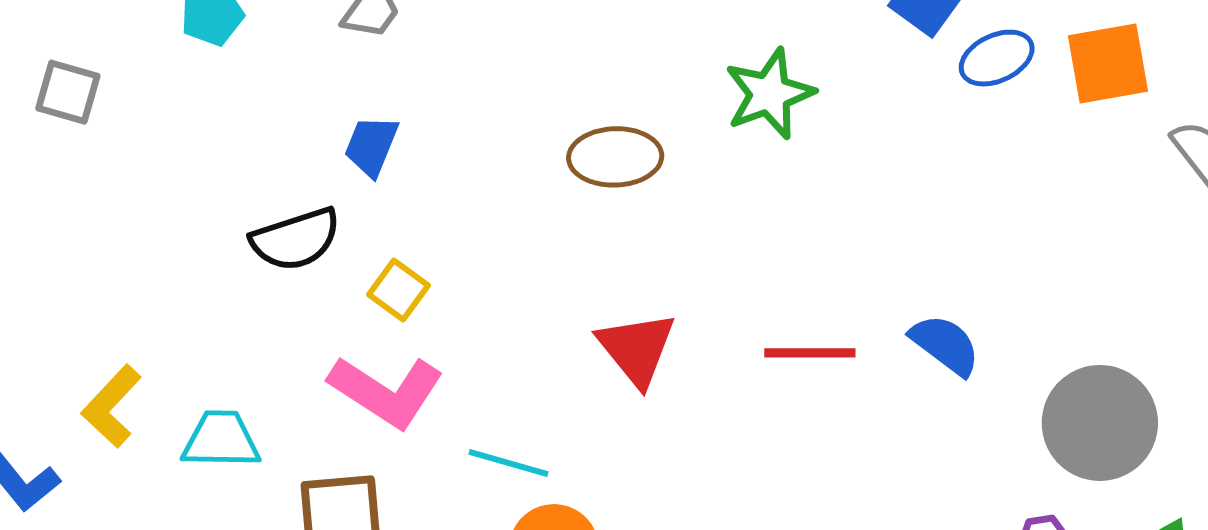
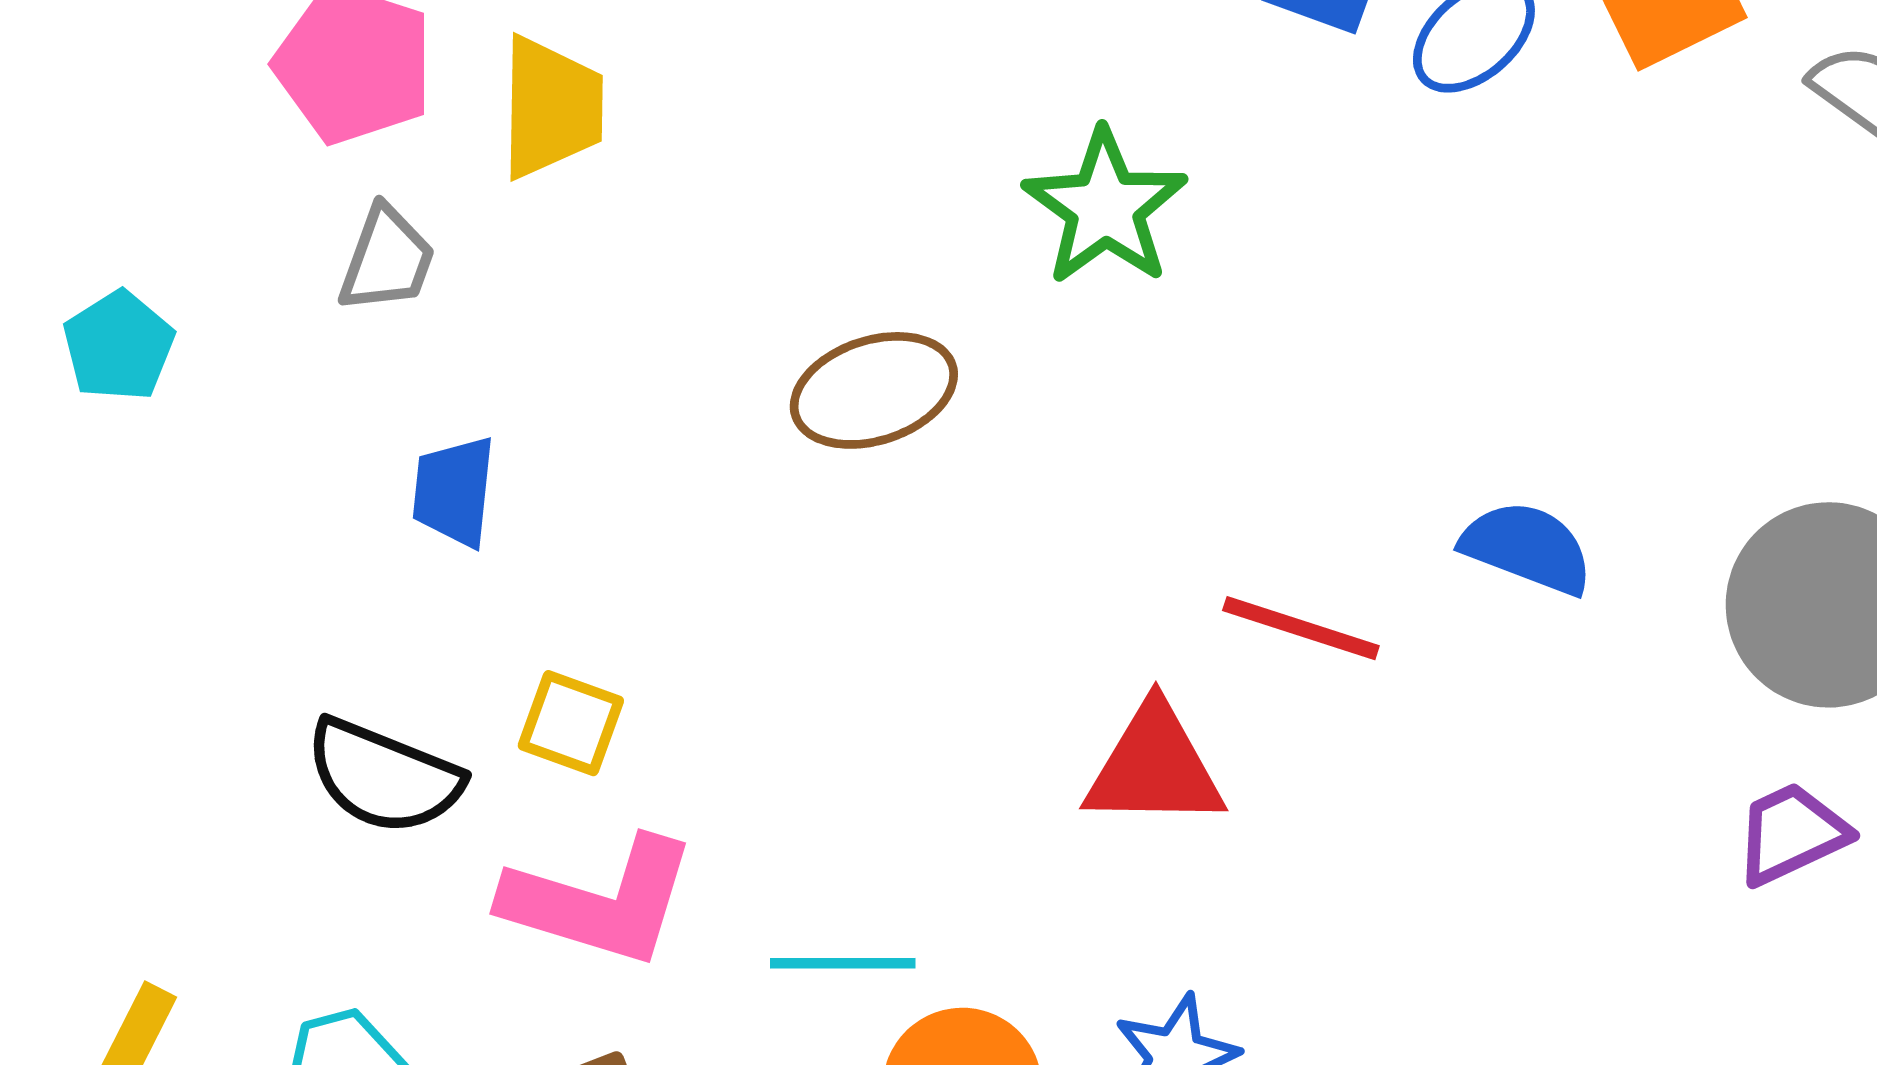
black semicircle: (296, 239) -> (384, 777), moved, turned 56
red triangle: (637, 349) -> (1154, 767), moved, turned -34
red line: (810, 353) -> (1301, 628), turned 34

